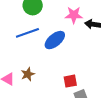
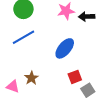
blue ellipse: (55, 40) -> (65, 48), moved

